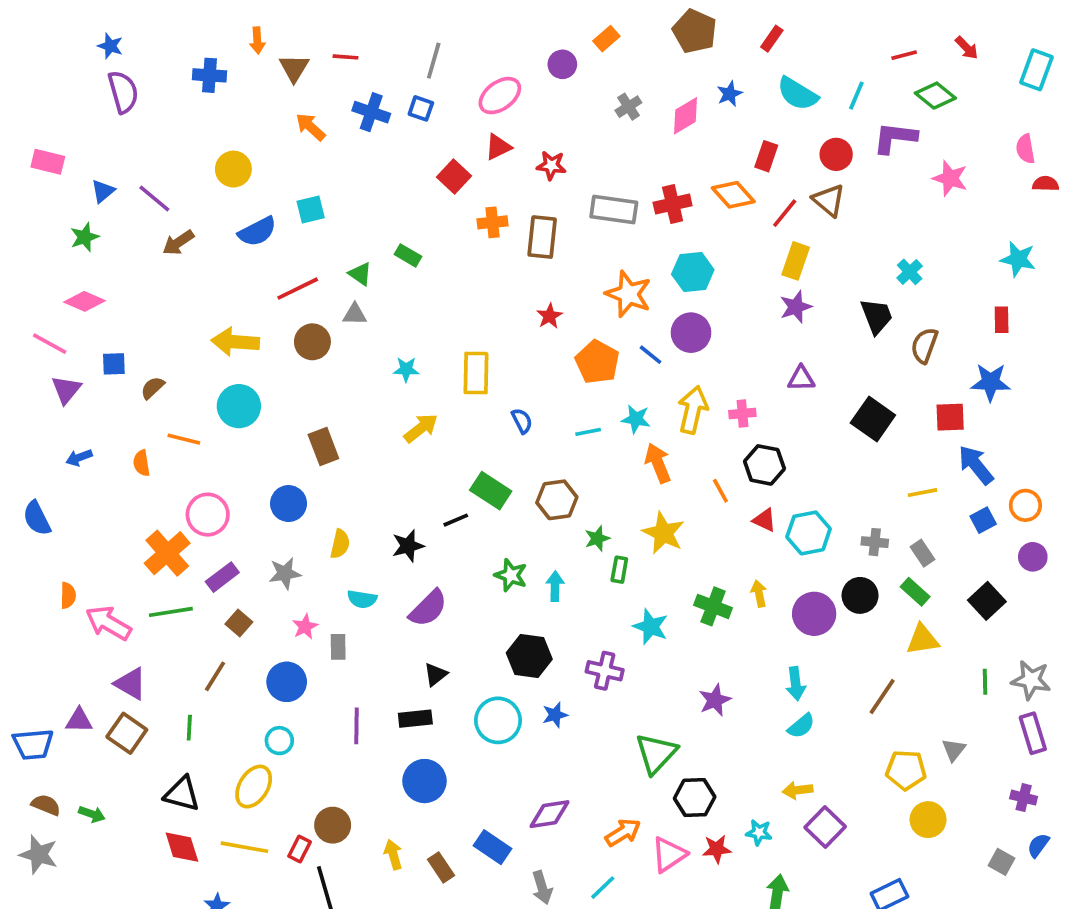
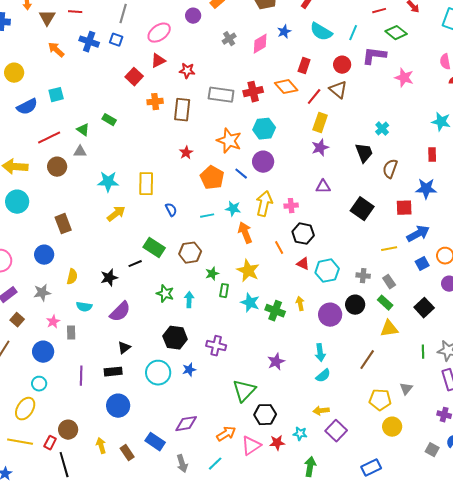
cyan star: (406, 369) -> (108, 182), size x1.5
blue arrow: (976, 465) -> (418, 234), turned 100
cyan star: (651, 627) -> (250, 303), moved

